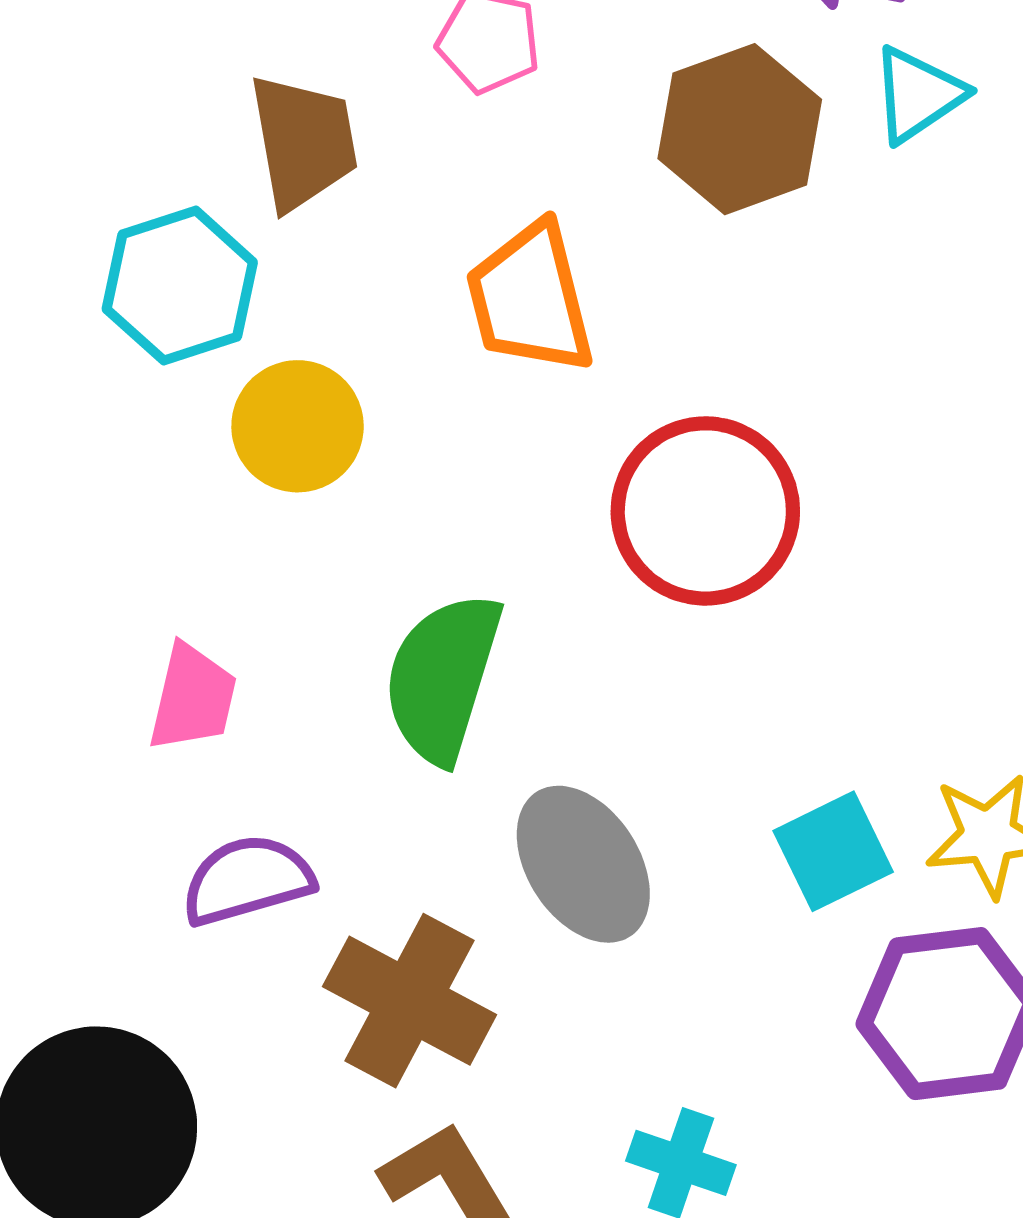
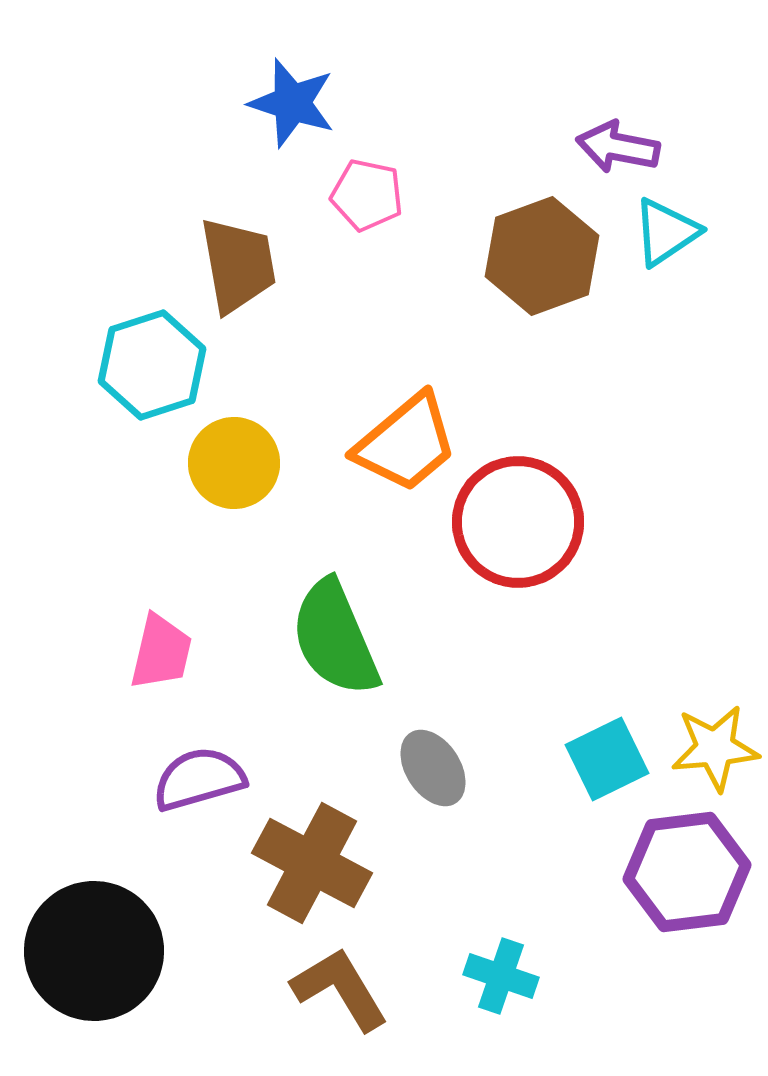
orange trapezoid: (530, 298) -> (406, 443), moved, turned -116
green semicircle: (443, 678) -> (335, 638), turned -40
gray ellipse: (583, 864) -> (433, 768), size x0.7

